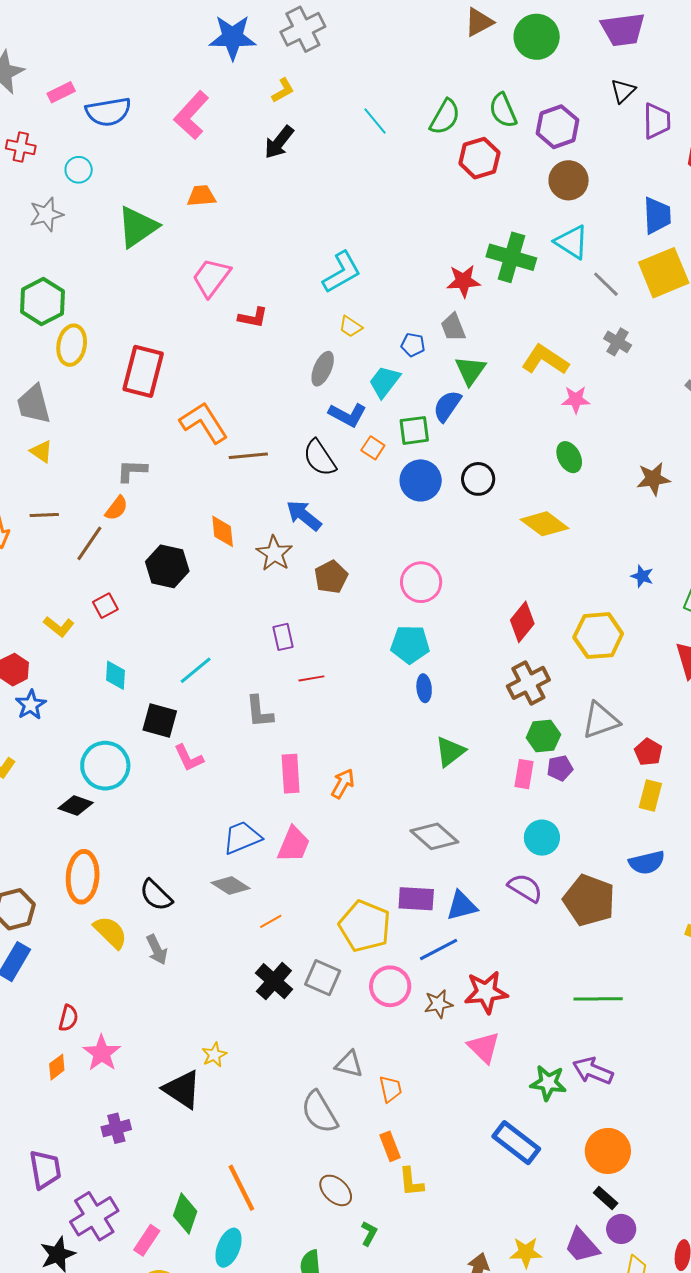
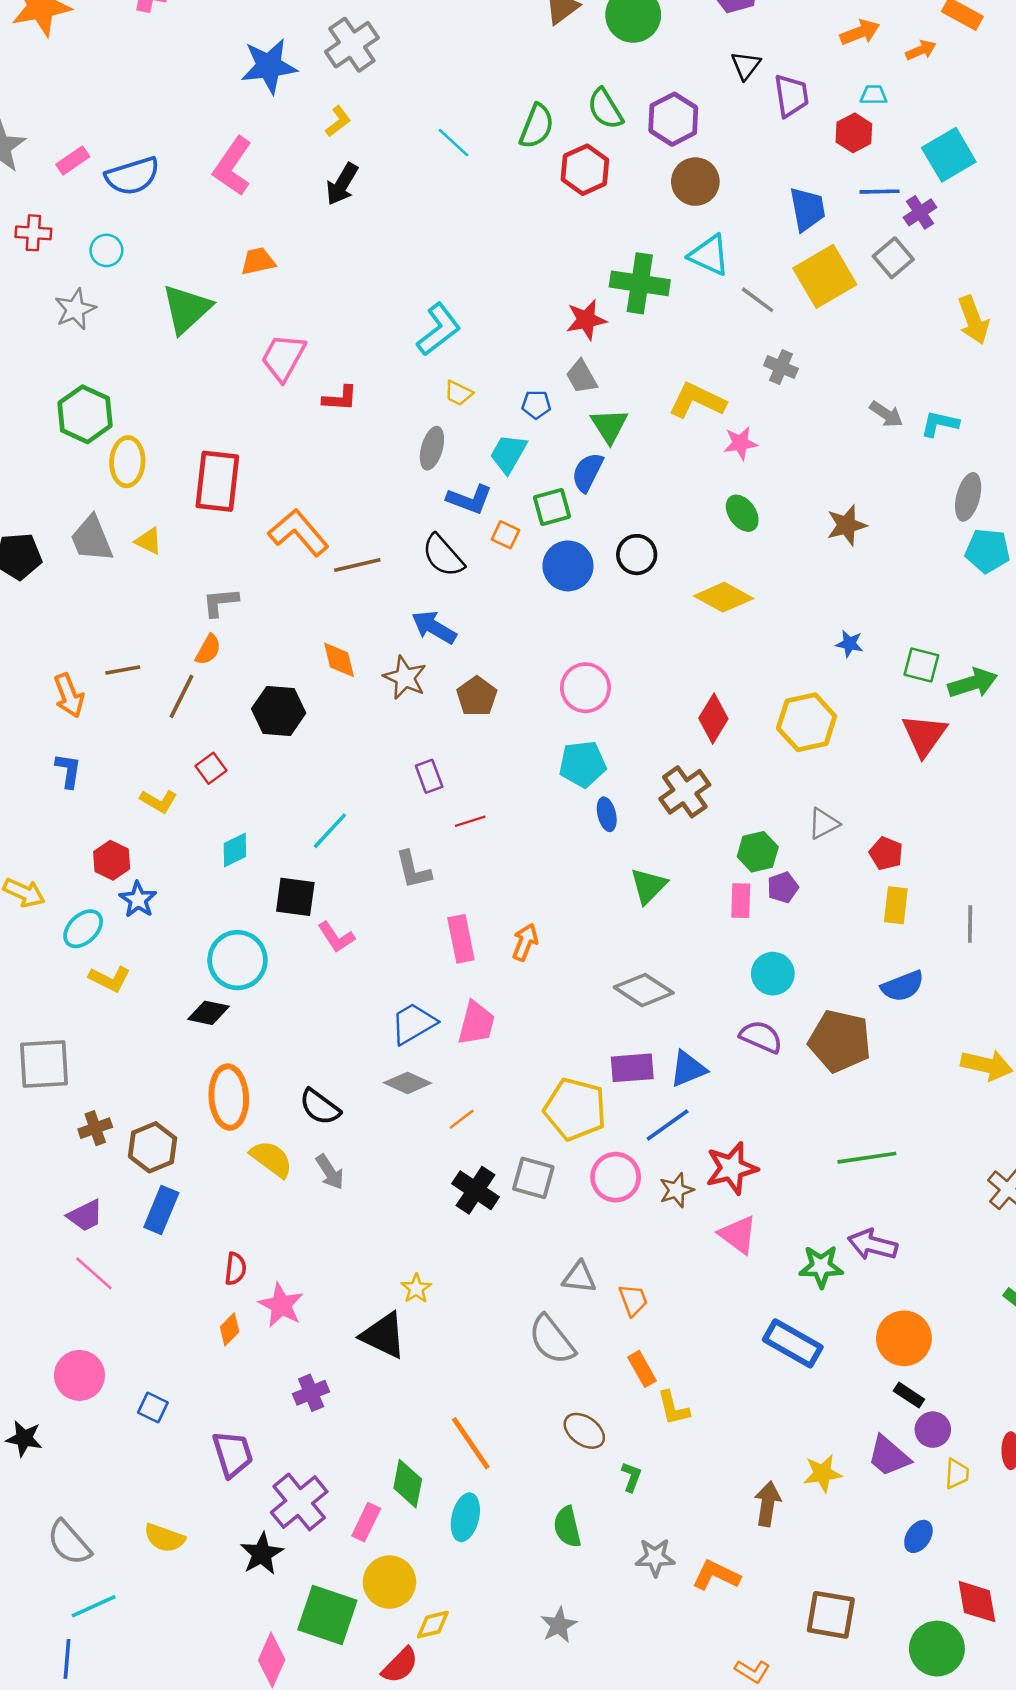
yellow triangle: (41, 451) -> (149, 541), moved
cyan diamond: (116, 675) -> (235, 850), turned 68
brown cross: (528, 683) -> (685, 792), moved
gray triangle: (601, 720) -> (824, 823), size x0.7

